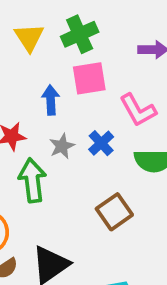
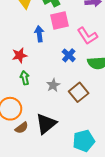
gray star: (62, 146) -> (53, 85), moved
green arrow: (32, 180) -> (25, 78), moved, size x0.6

